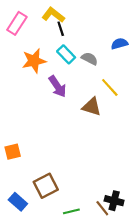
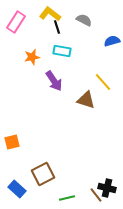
cyan rectangle: (66, 54) -> (62, 51), turned -36
gray semicircle: (90, 59) -> (84, 20), moved
orange star: (34, 61) -> (32, 57), size x0.7

